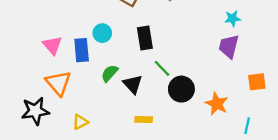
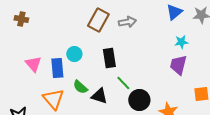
green semicircle: (110, 73) -> (80, 87), turned -91
orange triangle: (58, 83) -> (53, 99), moved
black triangle: (133, 84) -> (99, 96), turned -30

